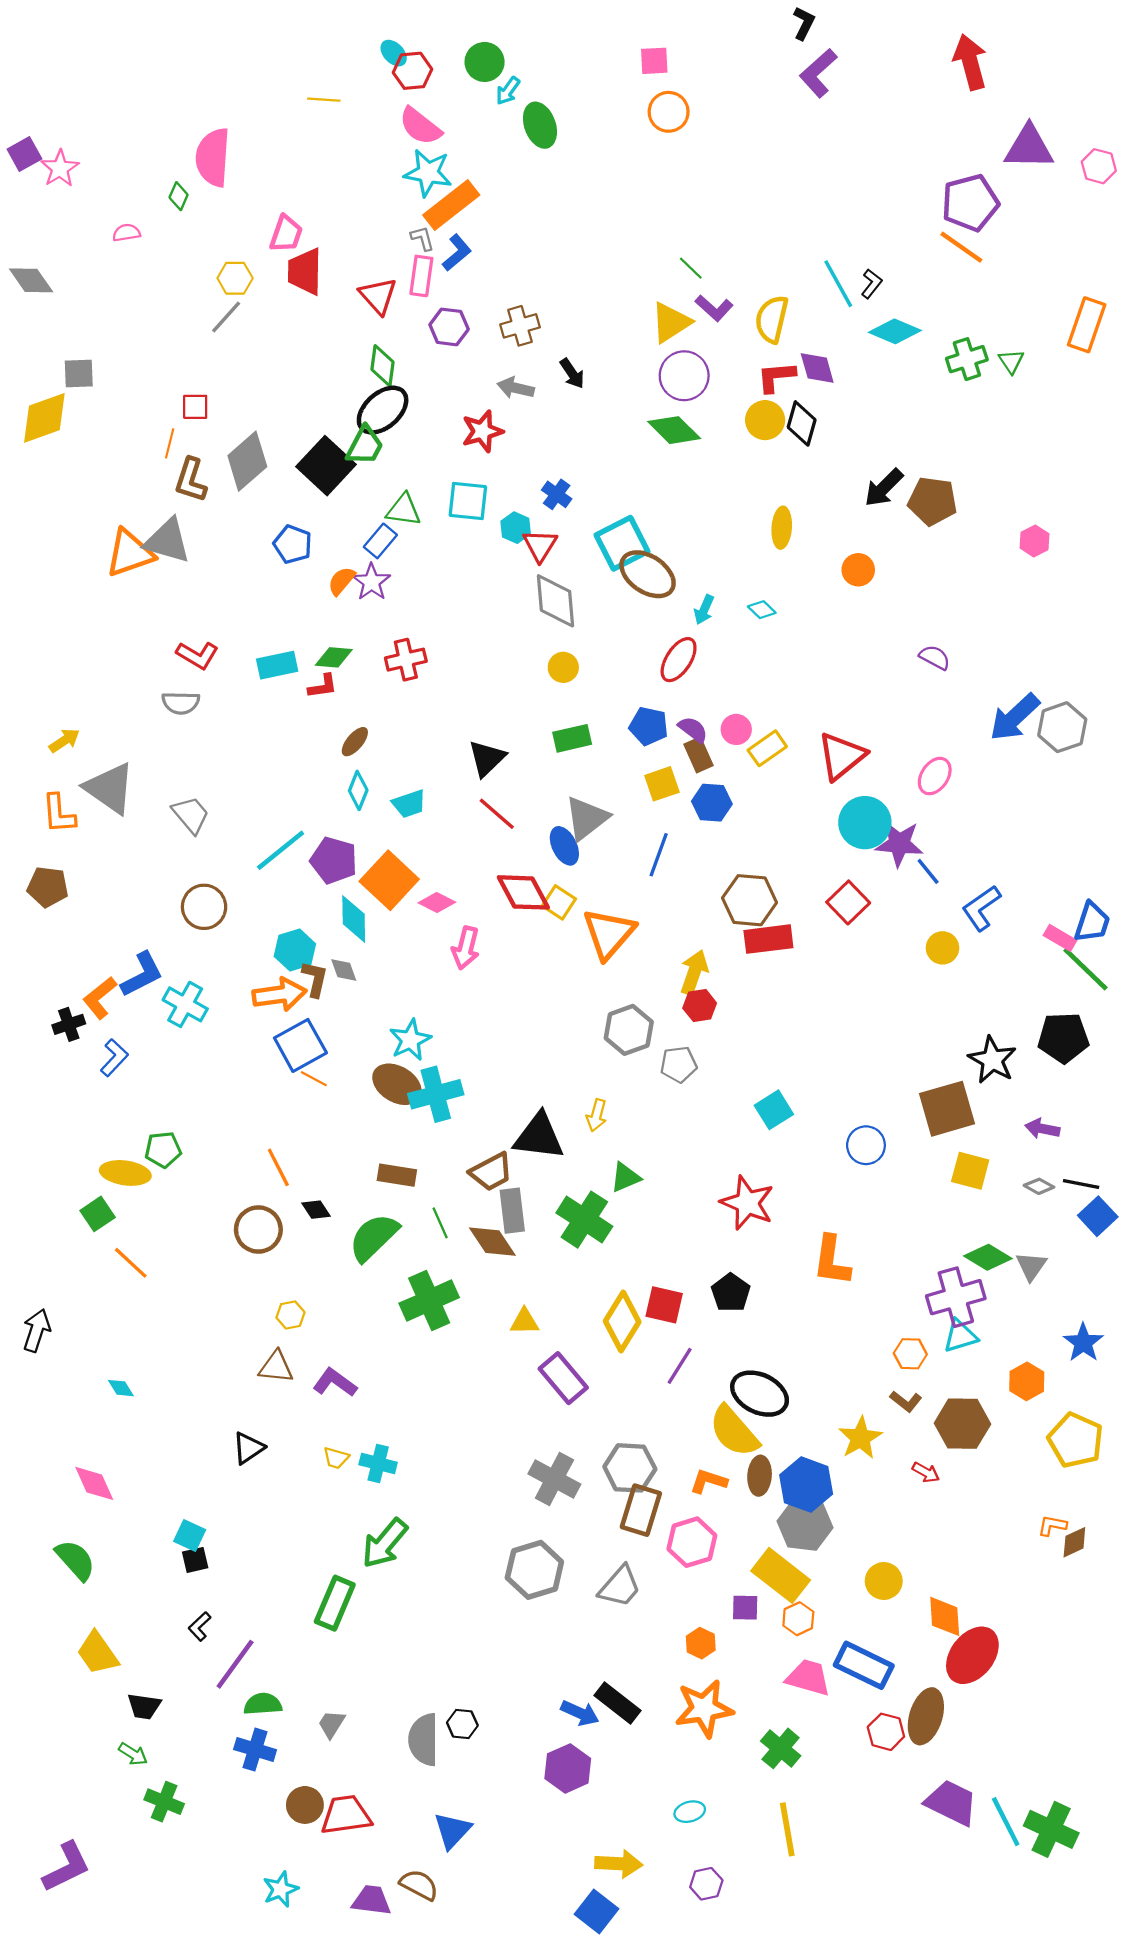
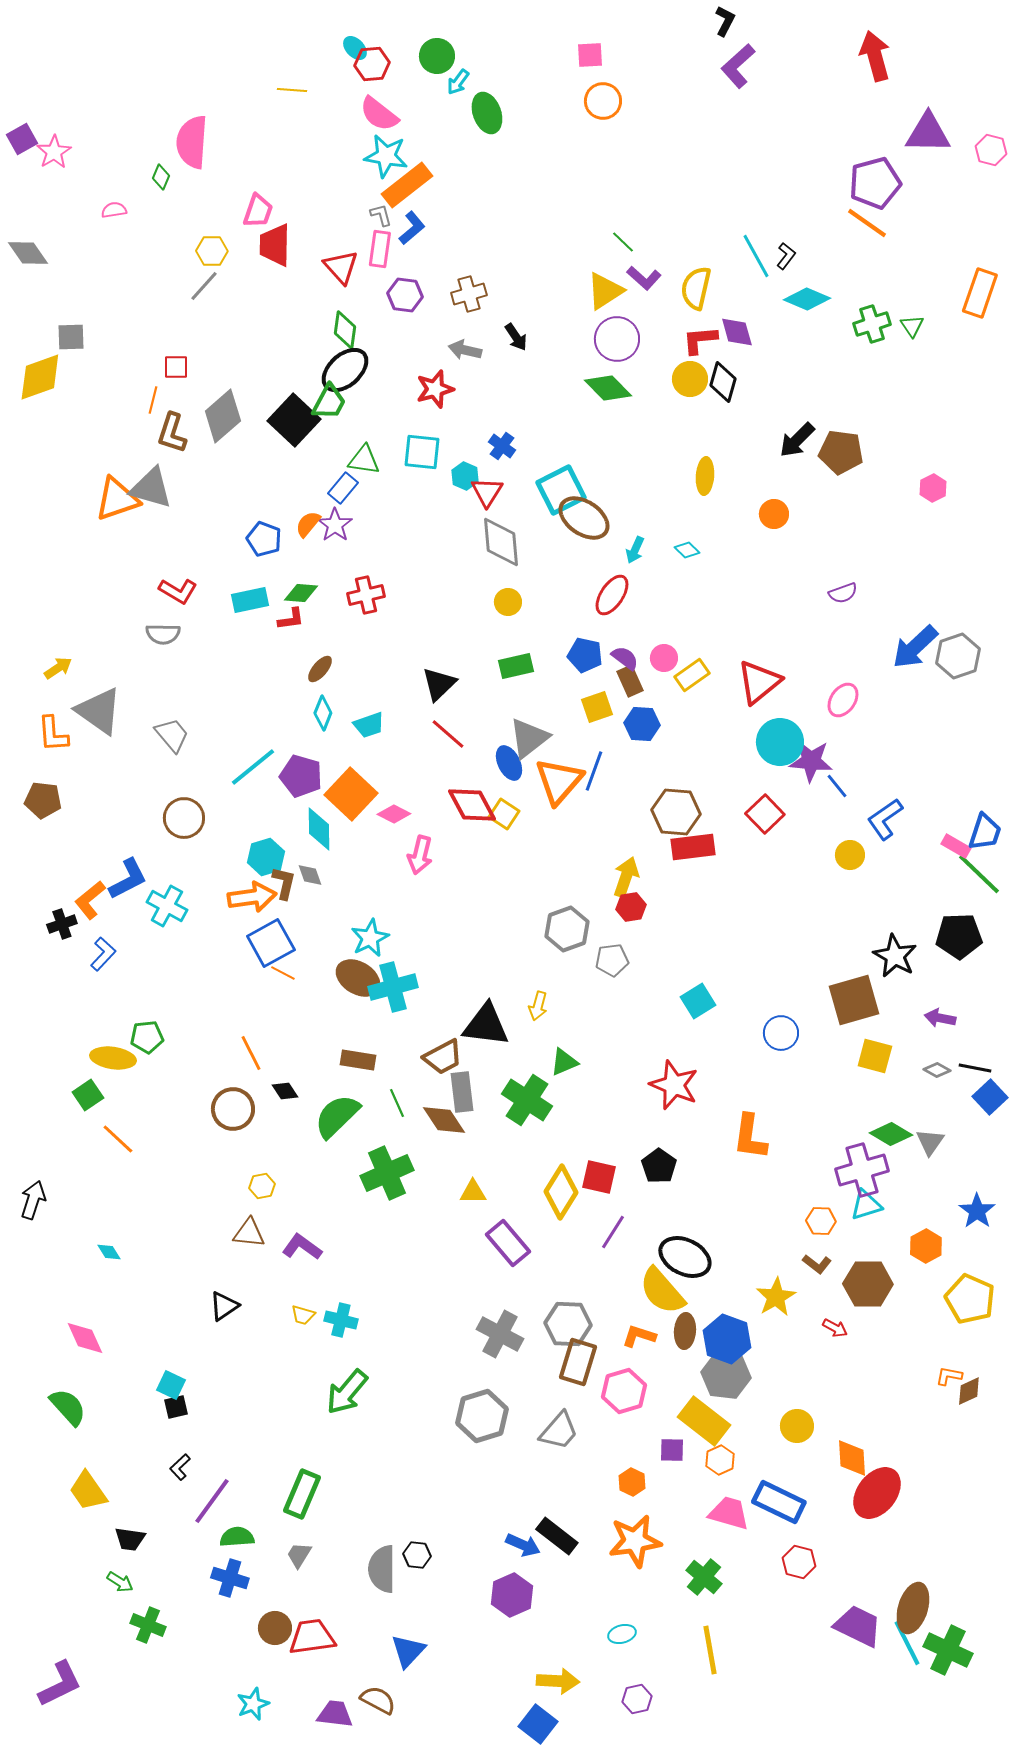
blue pentagon: (293, 544) -> (264, 539), moved
purple semicircle: (935, 657) -> (843, 593), turned 132
orange triangle: (609, 933) -> (559, 781), moved
green rectangle: (335, 1603) -> (302, 1494), moved
brown ellipse: (926, 1716) -> (913, 1608), moved

